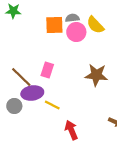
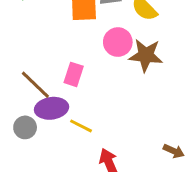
pink circle: (76, 32) -> (118, 42), moved
brown star: (96, 75) -> (146, 55), moved

